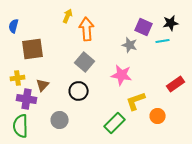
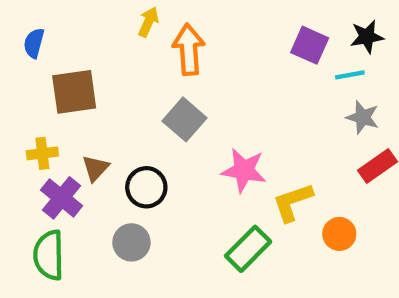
gray star: (130, 45) -> (363, 117), moved
pink star: (122, 75) -> (244, 170), moved
black circle: (79, 91) -> (146, 187), moved
purple cross: (27, 99) -> (61, 198), turned 30

